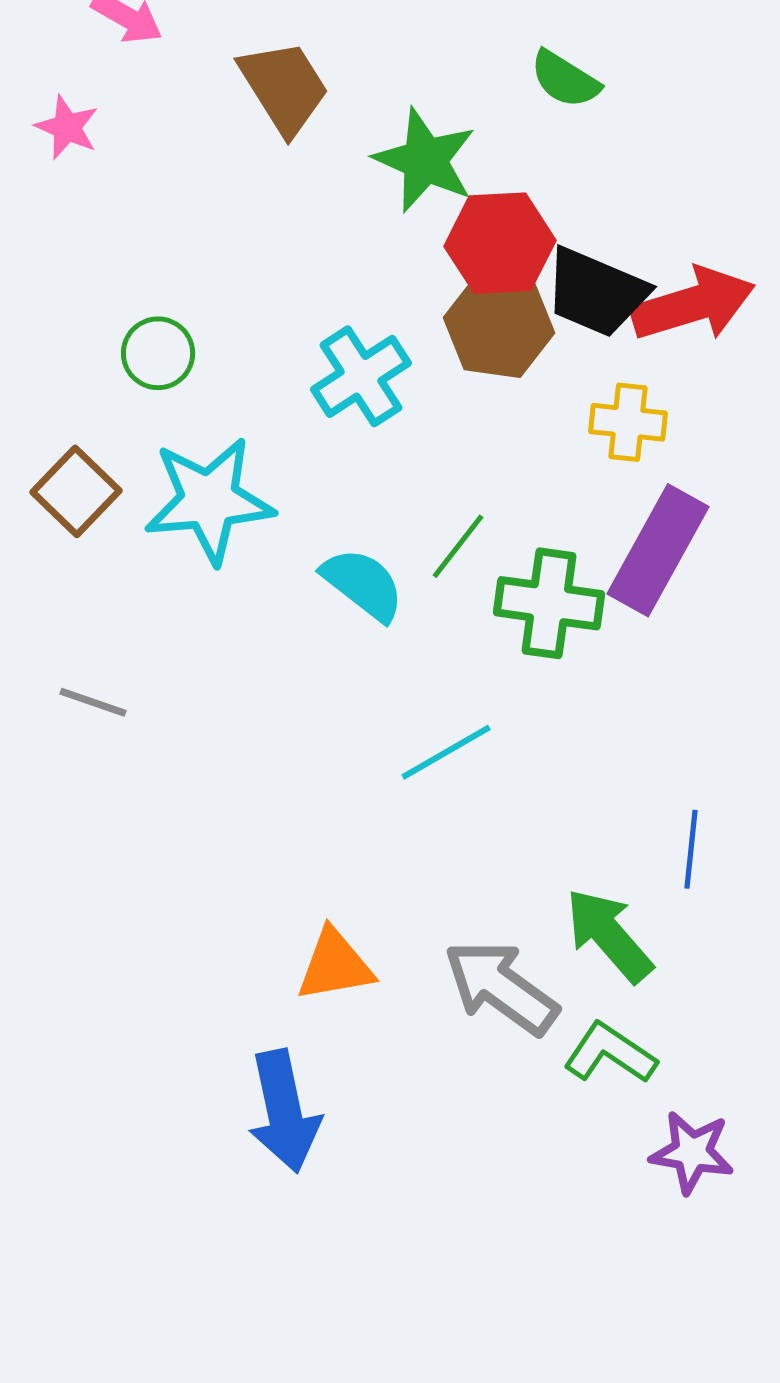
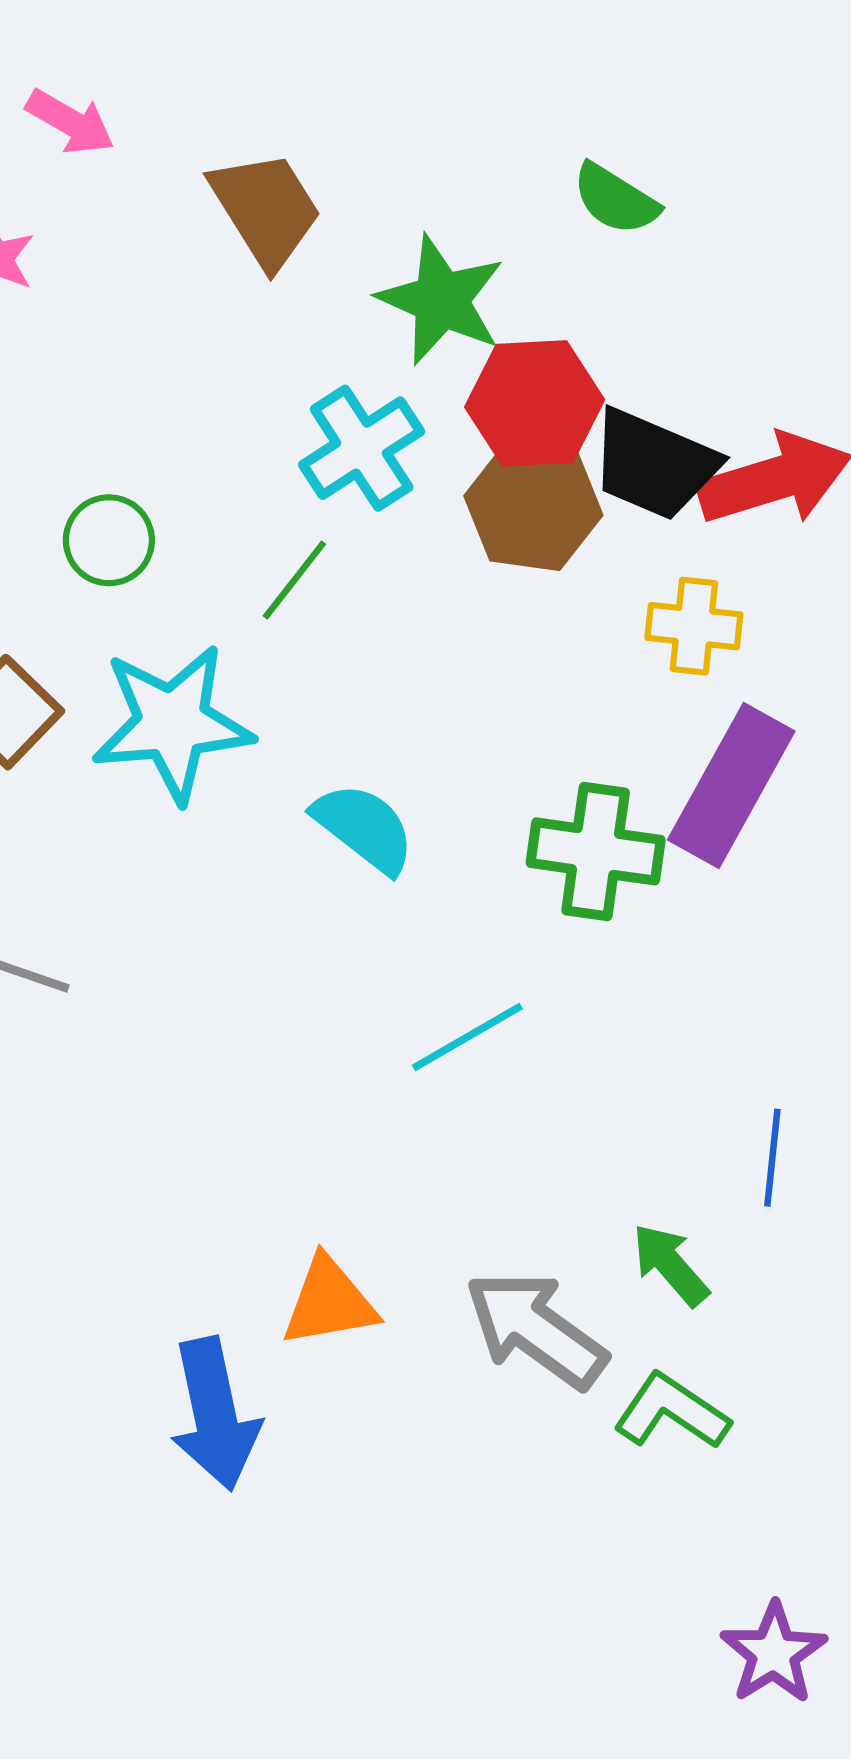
cyan cross: (361, 376) -> (362, 448), moved
green line: (458, 546) -> (294, 580), moved
green arrow: (609, 935) -> (670, 1265), size x0.7
blue arrow: (284, 1111) -> (215, 1414), moved
purple star: (692, 1152) -> (774, 1653), moved, turned 30

